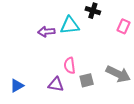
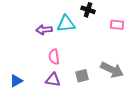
pink rectangle: (124, 26) -> (117, 25), turned 72
pink semicircle: (70, 66) -> (54, 57), moved

